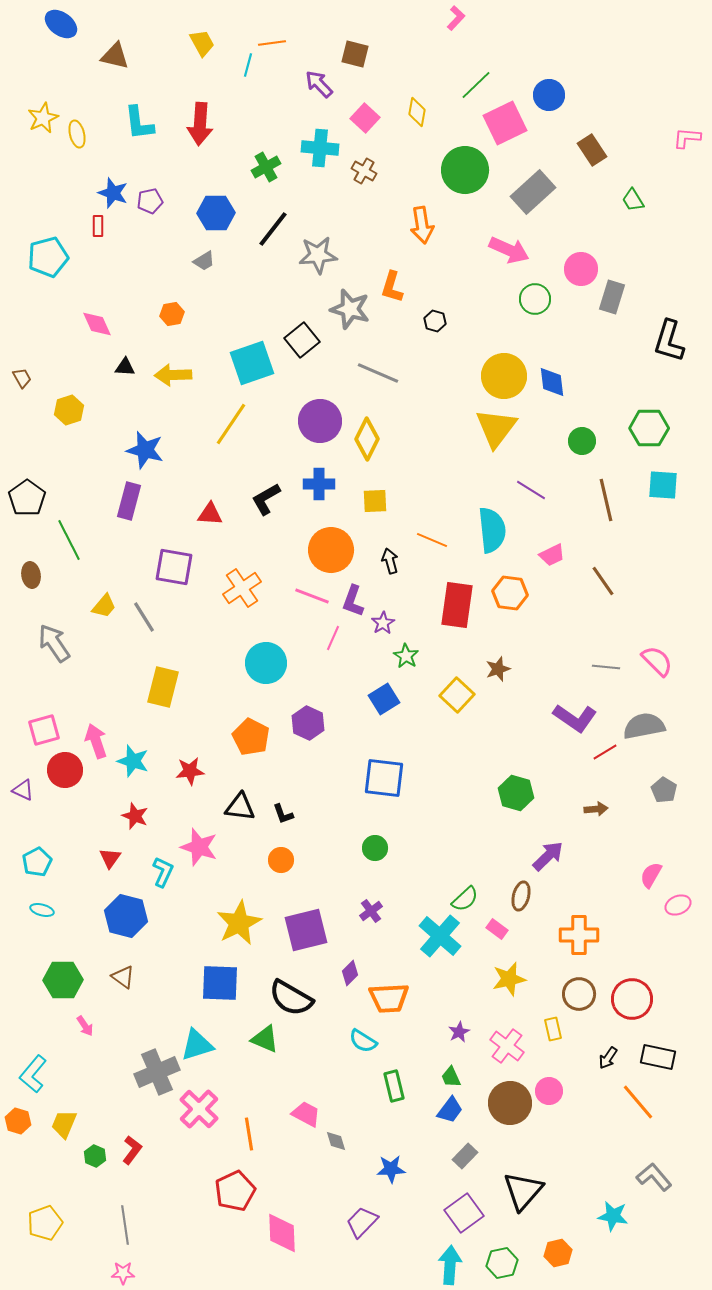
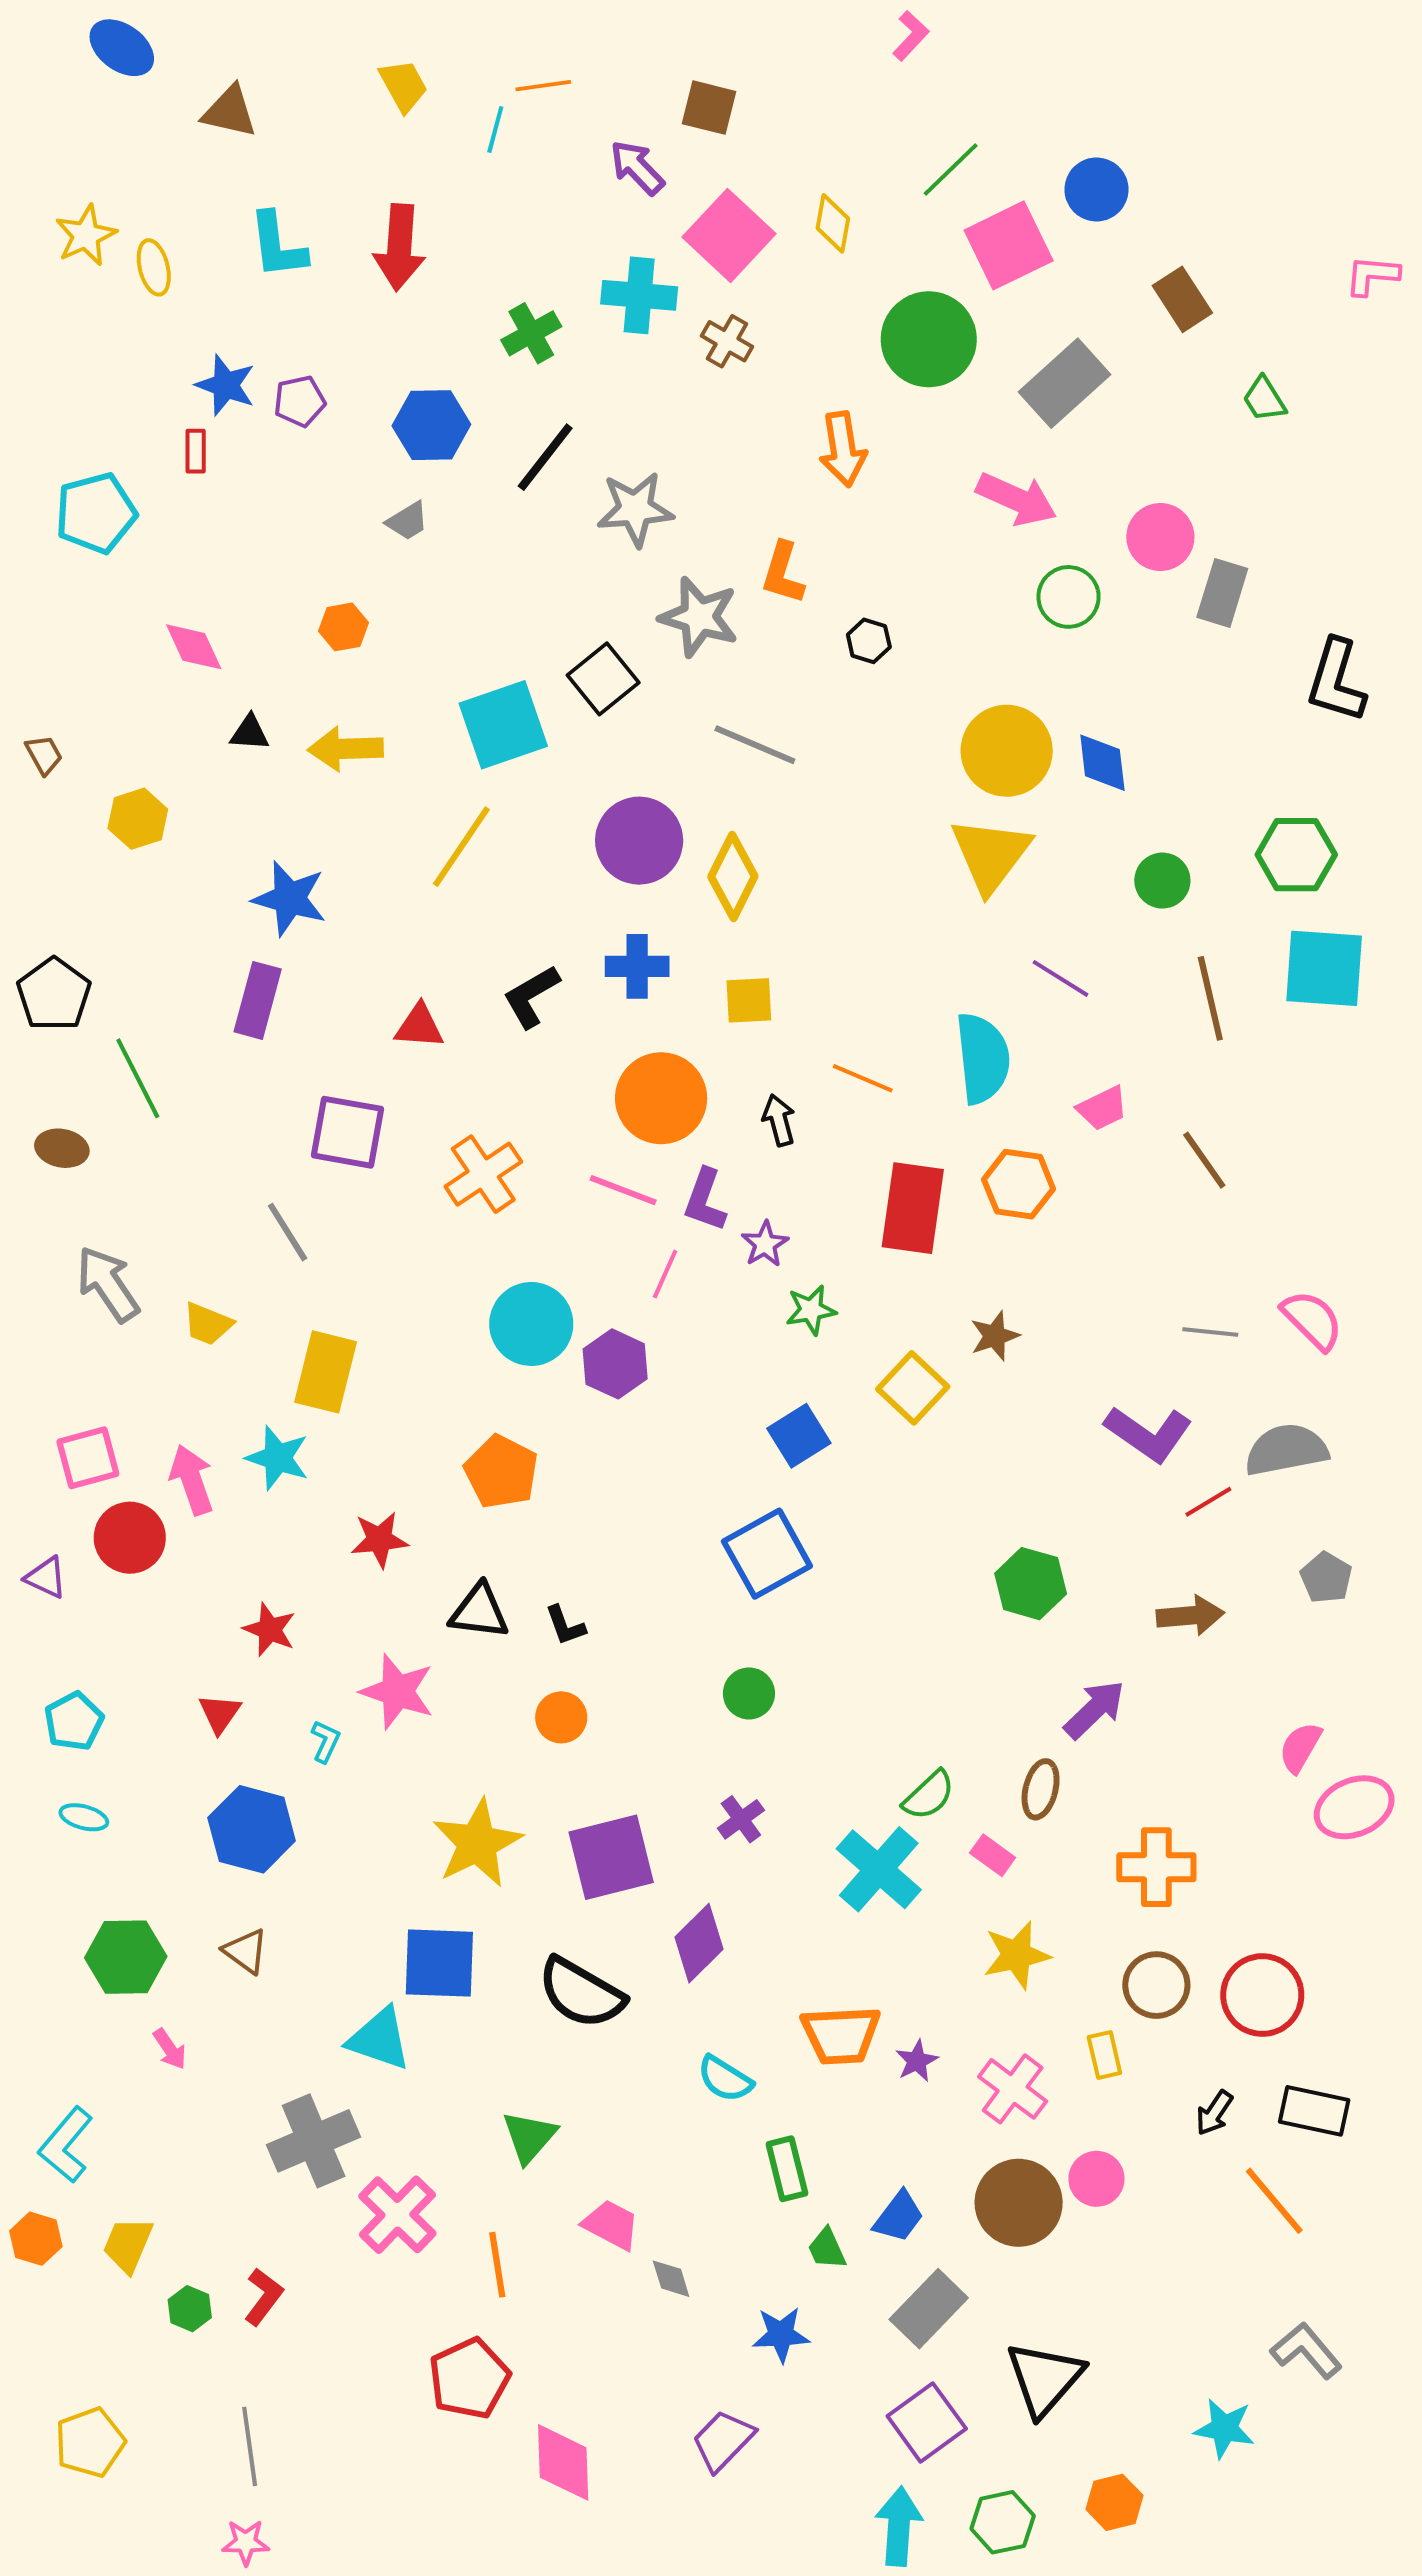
pink square: (365, 118) -> (729, 235), size x1.5
cyan square: (663, 485) -> (1324, 968), size x1.4
brown ellipse: (31, 575) -> (62, 1148), turned -70
yellow trapezoid: (104, 606) -> (208, 1324), moved, turned 72
green star: (406, 656) -> (811, 1310), turned 30
blue square: (384, 699) -> (799, 1436), moved
purple hexagon: (308, 723) -> (615, 1364), moved
cyan star: (133, 761) -> (278, 1458), moved
blue square: (384, 778) -> (767, 1554), turned -36
brown arrow: (596, 809) -> (1190, 1616), size x1.4
cyan L-shape: (163, 872) -> (326, 1741), size x0.7
pink ellipse: (678, 905) -> (1354, 1807), size x1.5
purple diamond: (350, 973) -> (699, 1943), size x1.5
orange trapezoid: (389, 998) -> (841, 2035), moved
green triangle: (265, 1039) -> (529, 2137), moved, turned 48
cyan triangle: (197, 1045) -> (379, 2039), moved, turned 36
green trapezoid: (451, 1077) -> (827, 2249), moved
gray rectangle: (465, 1156) -> (929, 2309), size x1.5

